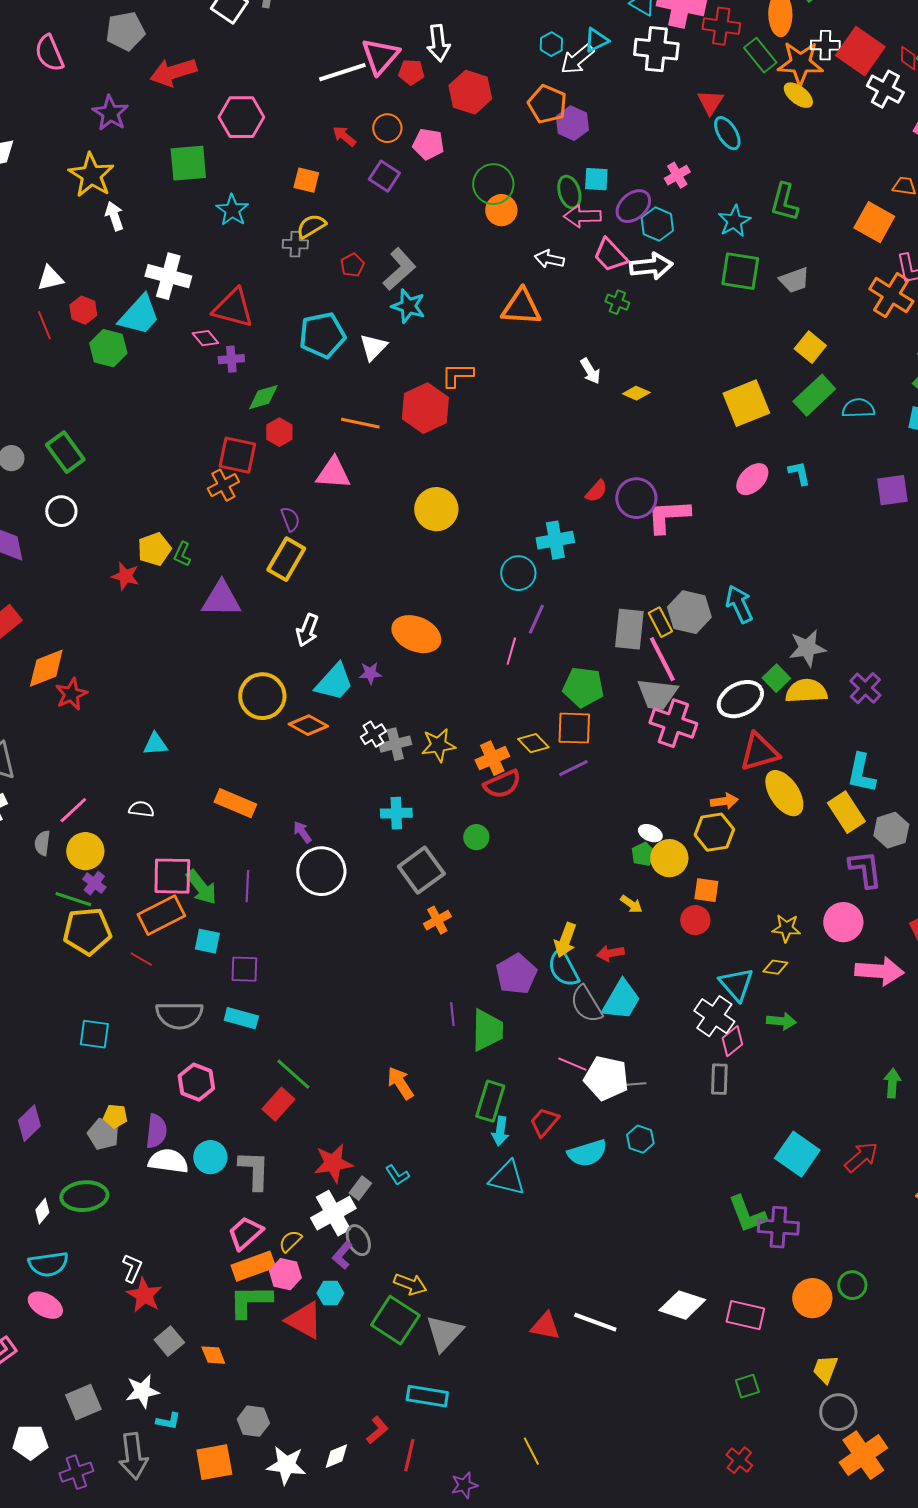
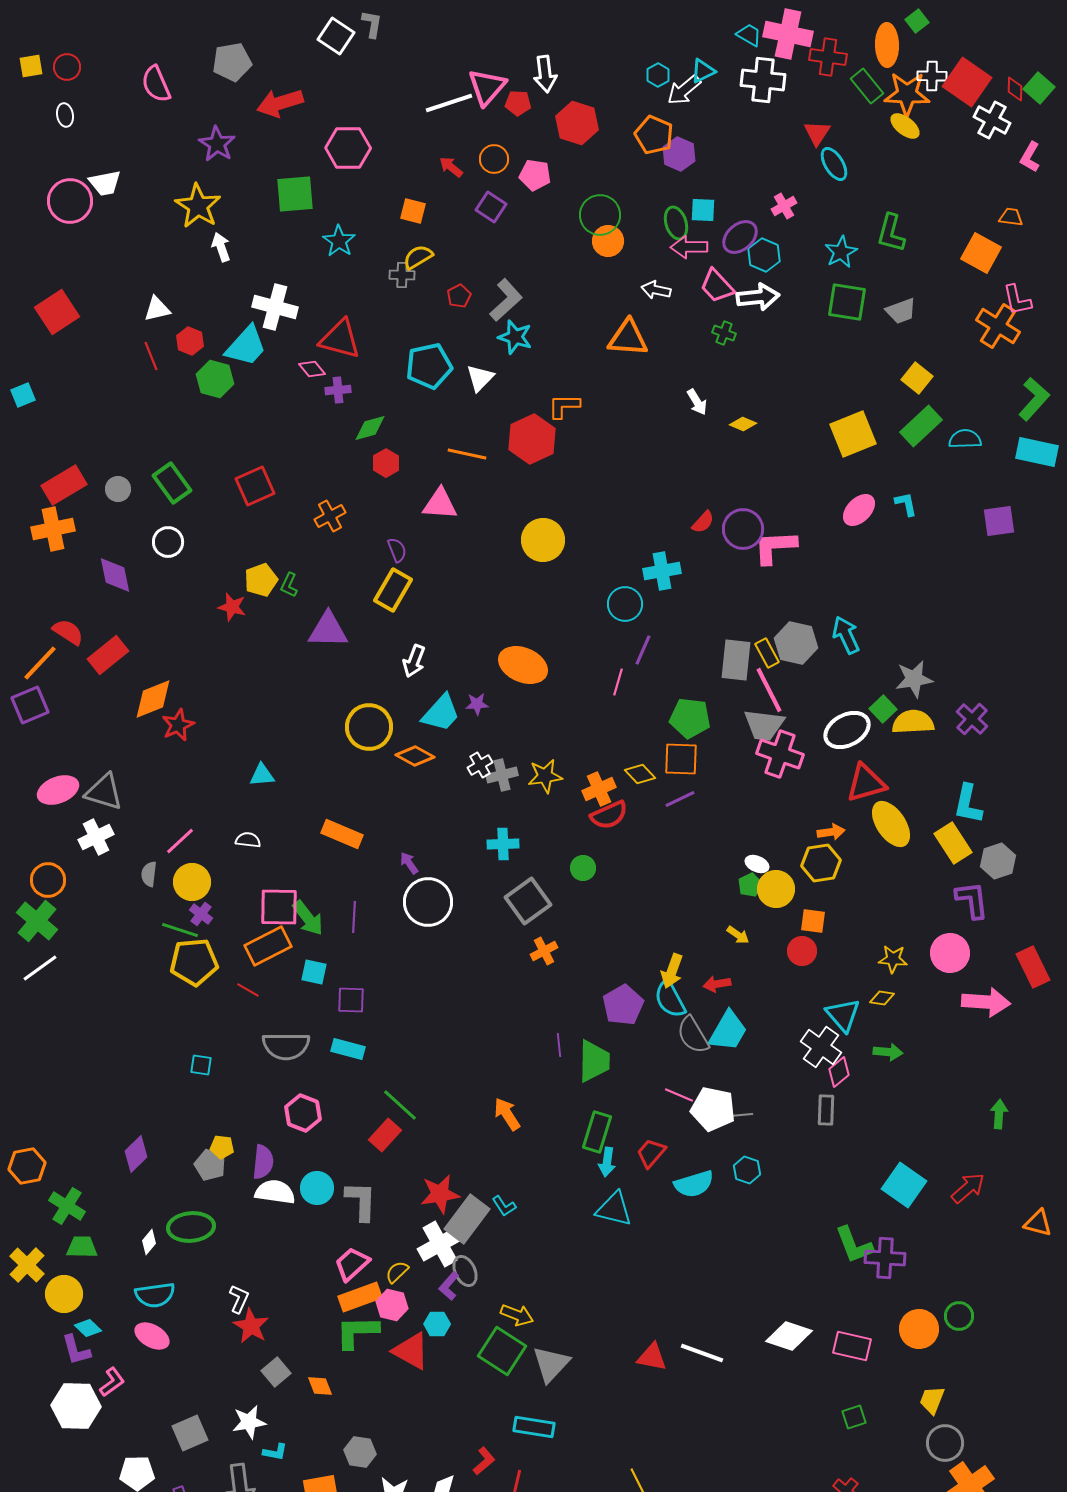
red square: (237, 455) -> (255, 486), moved, turned -36
cyan square: (94, 1034) -> (201, 1065), size x0.7
gray rectangle: (360, 1188) -> (467, 1219), size x2.0

